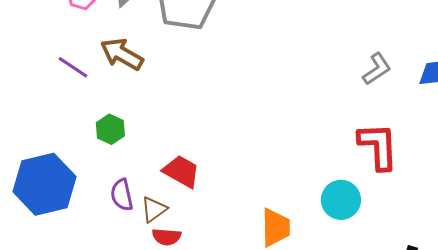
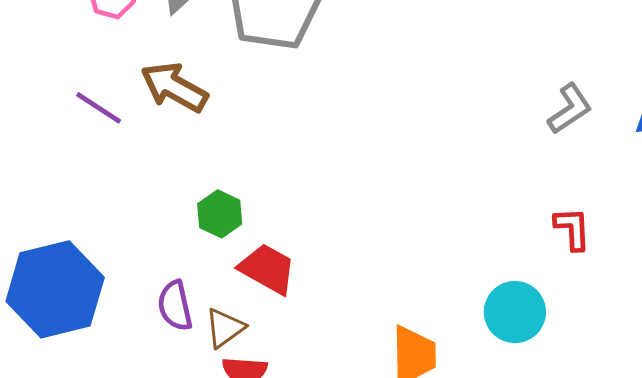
green hexagon: (110, 129) -> (220, 214), moved
red L-shape: (378, 146) -> (572, 229), size x0.6

